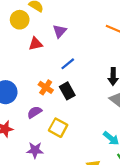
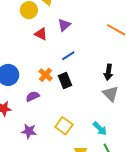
red triangle: (36, 44) -> (41, 34), turned 32
yellow square: (58, 128) -> (64, 126), moved

